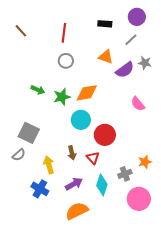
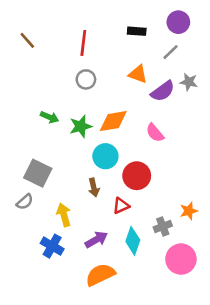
pink semicircle: (138, 104) -> (155, 133), moved
brown arrow: (72, 153) -> (94, 187), moved
red triangle: (93, 158) -> (121, 206), turned 48

